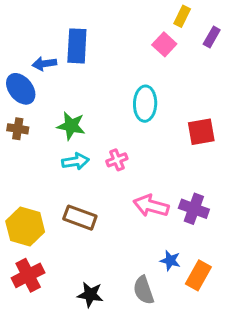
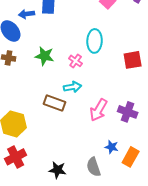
pink cross: (117, 160) -> (76, 61), moved, turned -32
cyan arrow: (75, 161) -> (73, 87), moved
pink arrow: (151, 206) -> (99, 110), turned -75
brown rectangle: (80, 218) -> (55, 103), moved

